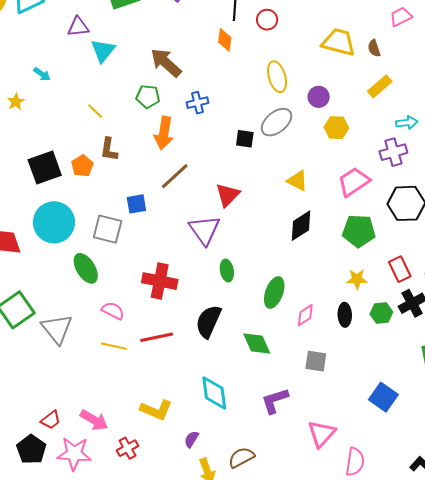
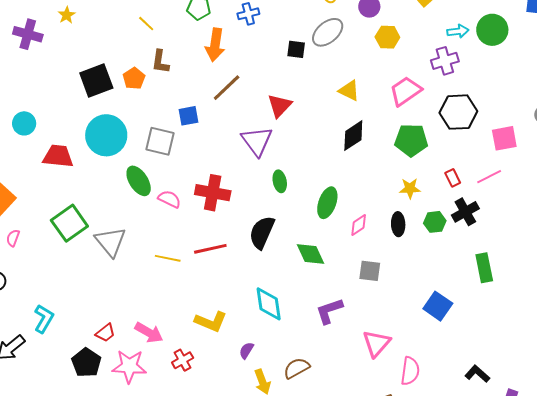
red rectangle: (400, 269) -> (453, 178), size x0.7
pink semicircle: (113, 311) -> (169, 199), moved

